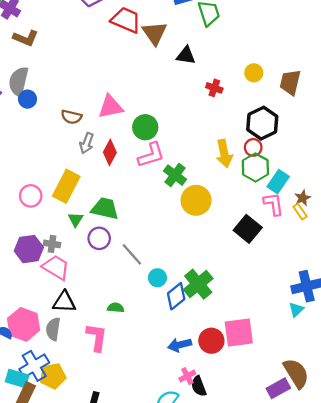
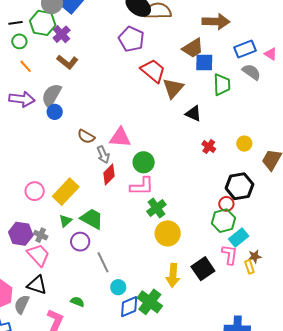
gray arrow: (87, 143) -> (103, 155), moved, turned -60
yellow arrow: (224, 154) -> (173, 275), moved
green cross: (198, 284) -> (150, 302), turned -30

